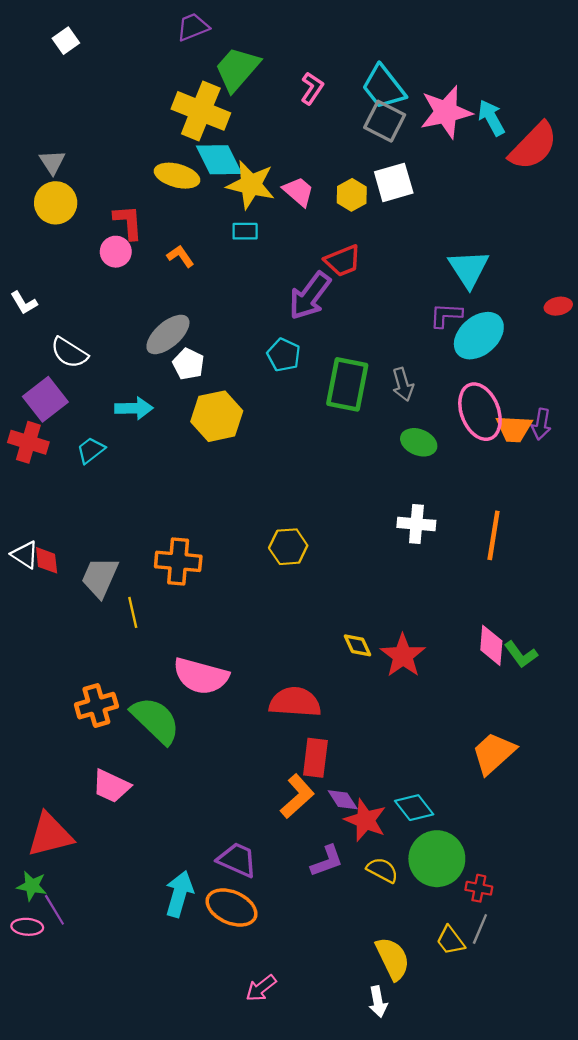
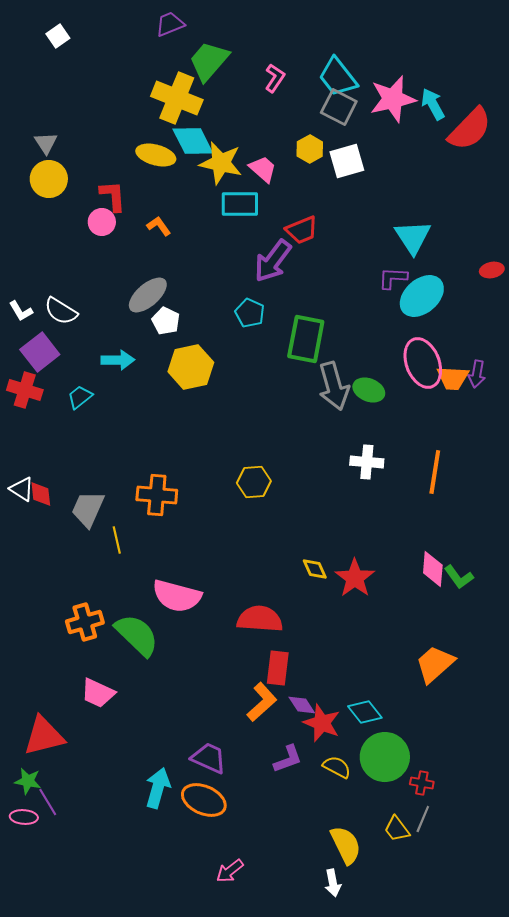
yellow hexagon: (352, 195) -> (310, 149), moved
cyan rectangle: (245, 231) -> (240, 204), moved, size x1.6
white L-shape: (24, 303) -> (21, 311), moved
gray arrow: (403, 384) -> (334, 386), moved, size x1.6

